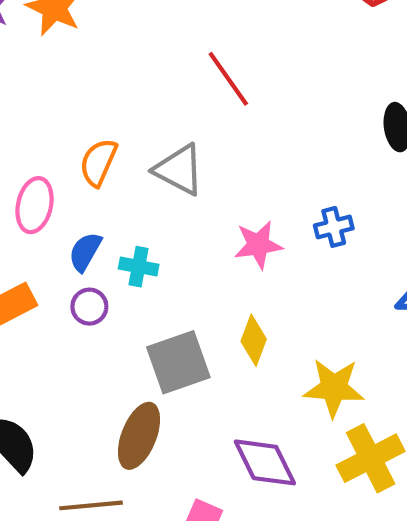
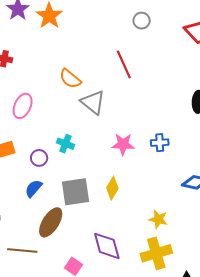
orange semicircle: (98, 162) -> (70, 79), moved, turned -85
blue semicircle: (85, 252) -> (34, 188), moved
yellow star: (334, 388) -> (158, 219), moved, size x0.7

